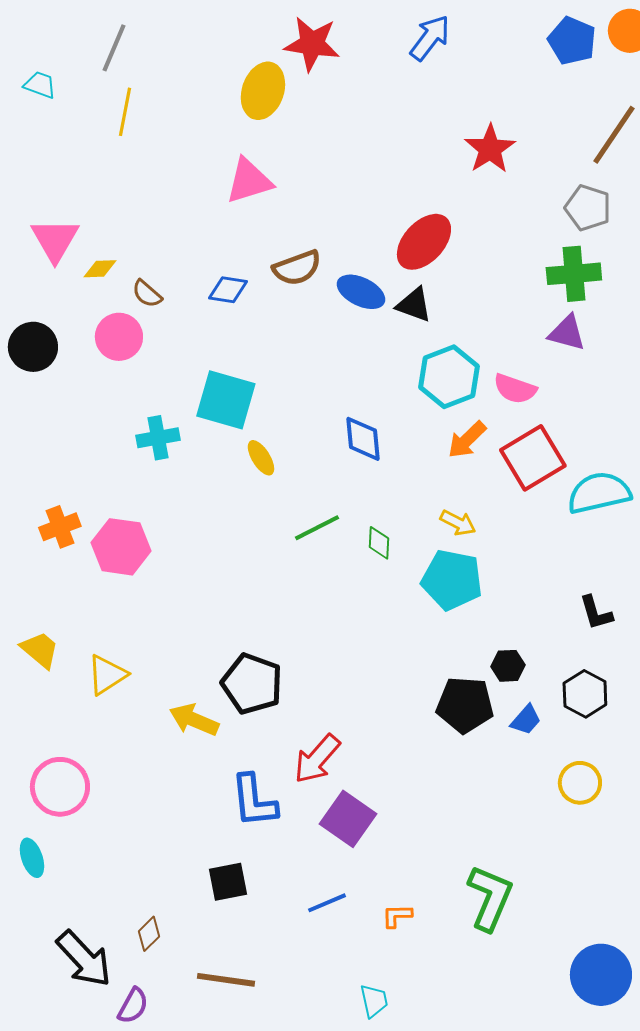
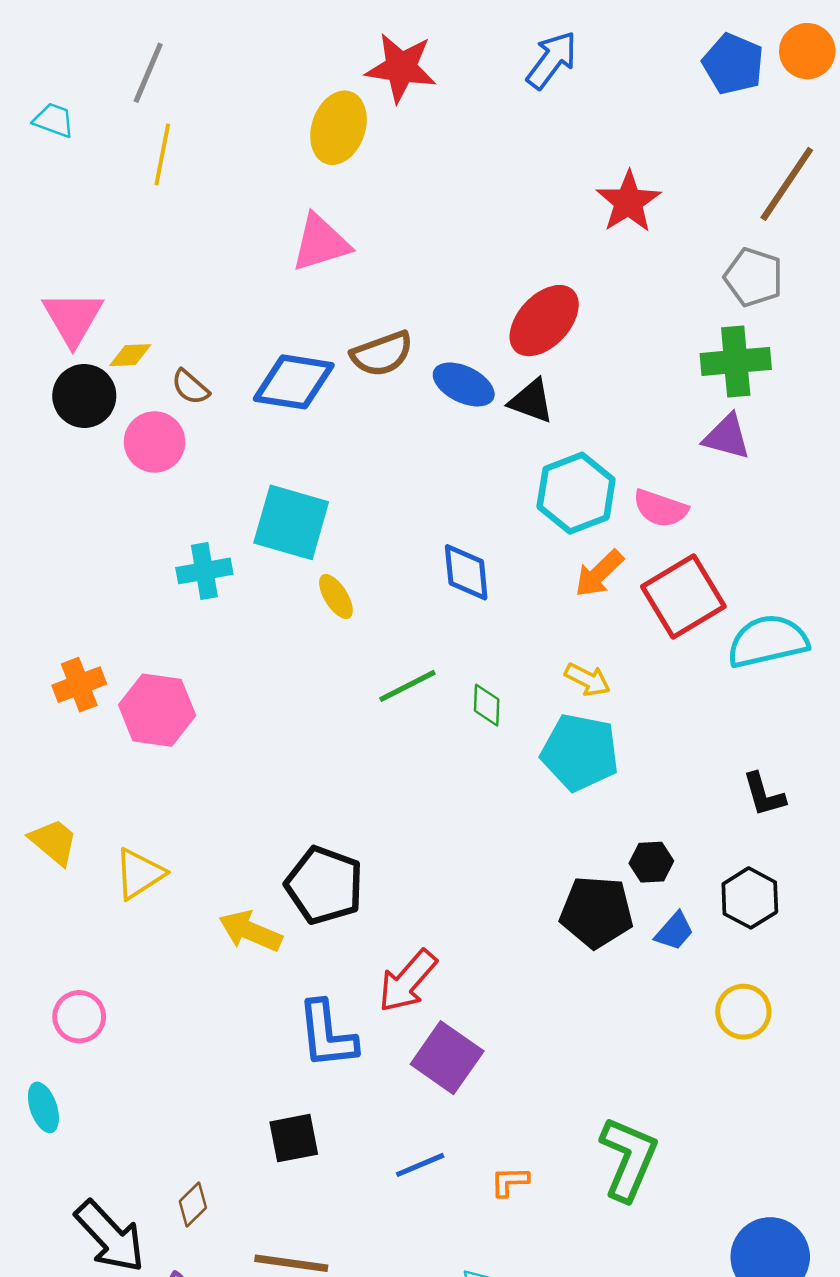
blue diamond: (228, 290) -> (294, 382), size x1.6
black circle: (33, 347) -> (84, 396), moved
pink circle: (60, 787) -> (79, 1017), size x0.7

